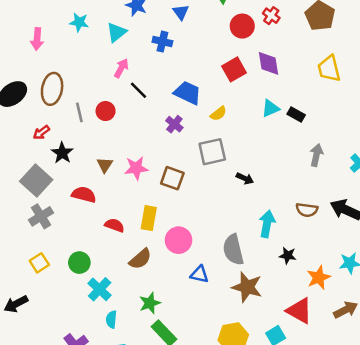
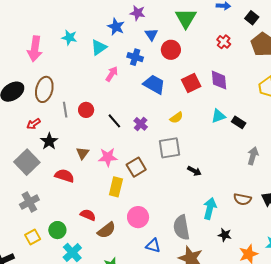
red circle: (242, 26) -> (171, 50), moved
pink arrow: (37, 39) -> (35, 49), size x1.4
pink arrow: (121, 68) -> (112, 74), moved
black line: (139, 90) -> (114, 121), moved
blue trapezoid: (188, 93) -> (154, 84), moved
brown square: (172, 178) -> (136, 167), turned 36
gray cross: (41, 216) -> (29, 202), moved
yellow rectangle: (149, 218) -> (116, 187), moved
red semicircle: (114, 225) -> (88, 215), moved
yellow square: (39, 263) -> (33, 237), moved

